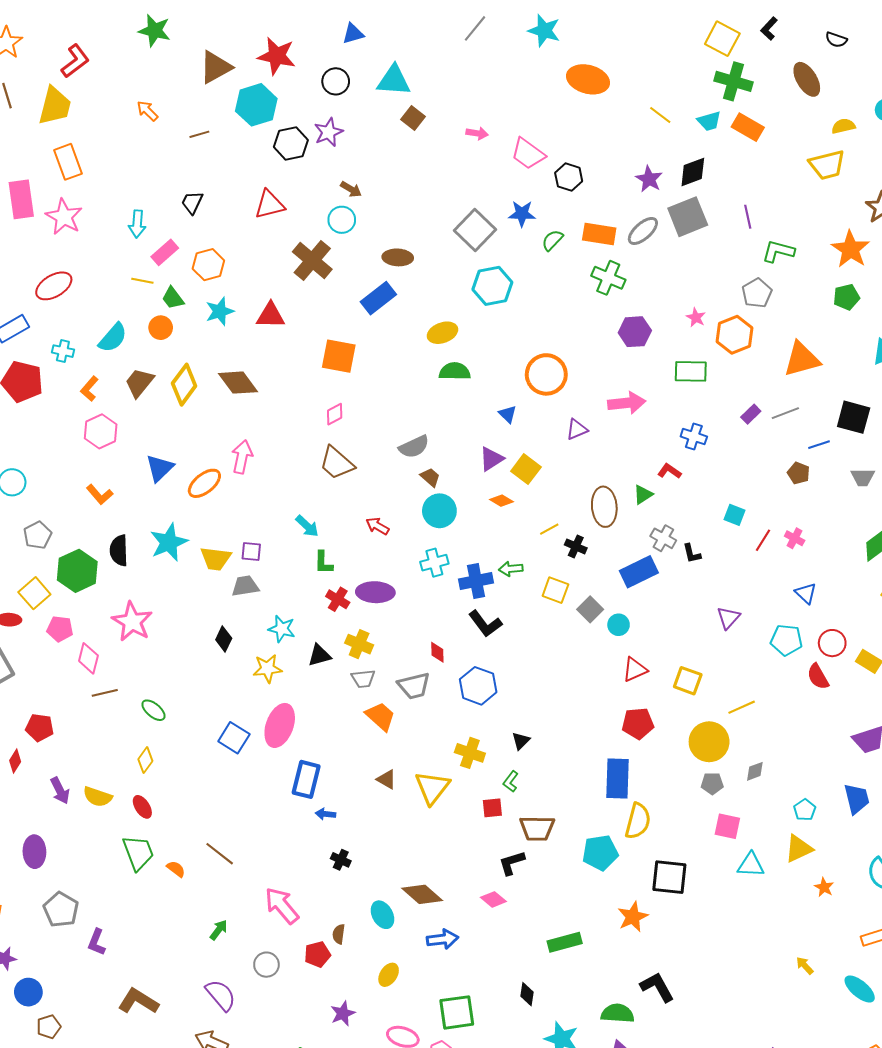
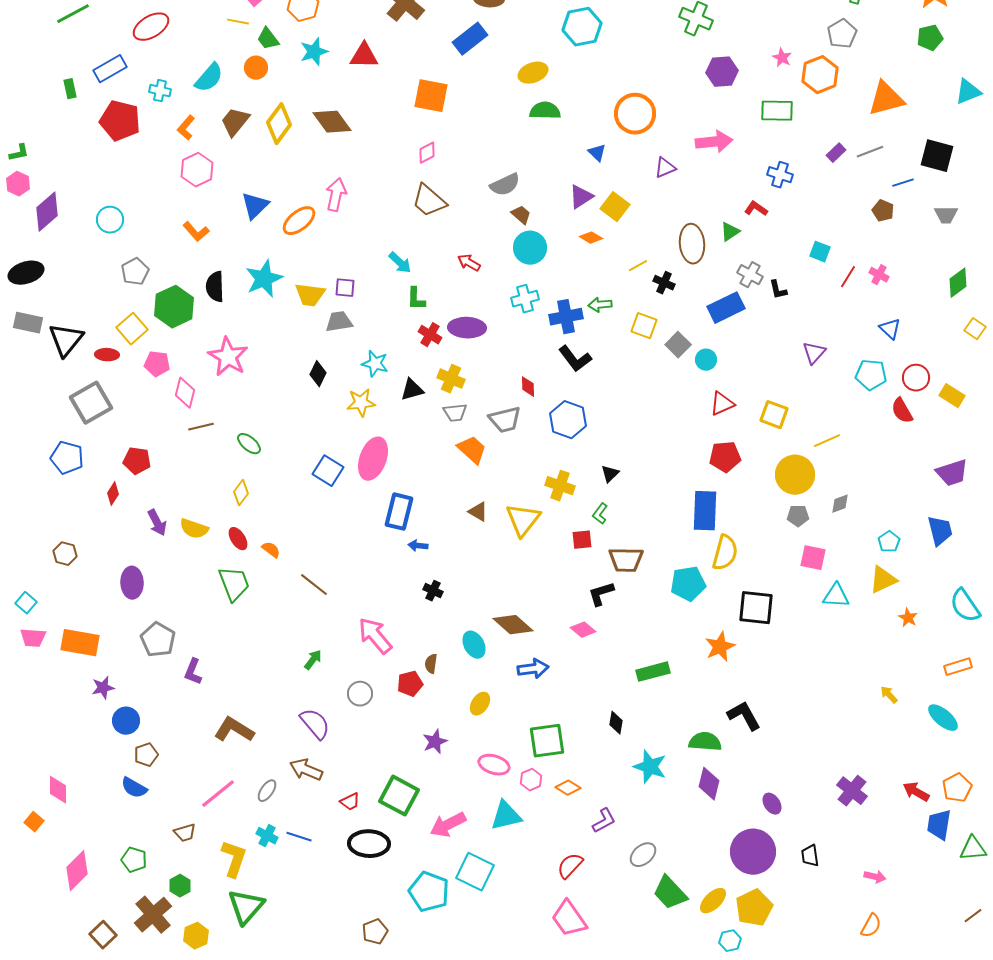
orange semicircle: (176, 869) -> (271, 550), moved

